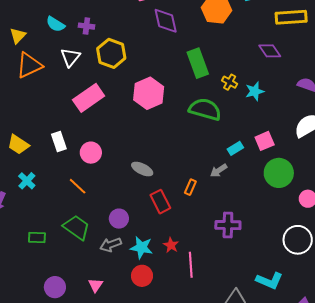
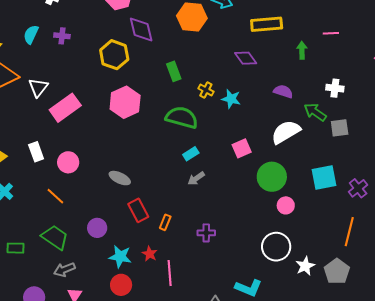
cyan semicircle: (55, 24) -> (31, 34), turned 84
yellow hexagon: (111, 53) -> (114, 55), moved
white triangle: (70, 57) -> (38, 88), moved
green rectangle: (198, 63) -> (174, 71), size x0.7
cyan star: (255, 91) -> (231, 99), turned 30
cyan rectangle: (235, 148) -> (191, 154), moved
green circle: (279, 173) -> (272, 177), moved
orange rectangle: (190, 187) -> (165, 222), moved
purple cross: (228, 225) -> (206, 233), size x0.7
gray arrow: (111, 245) -> (64, 270), moved

